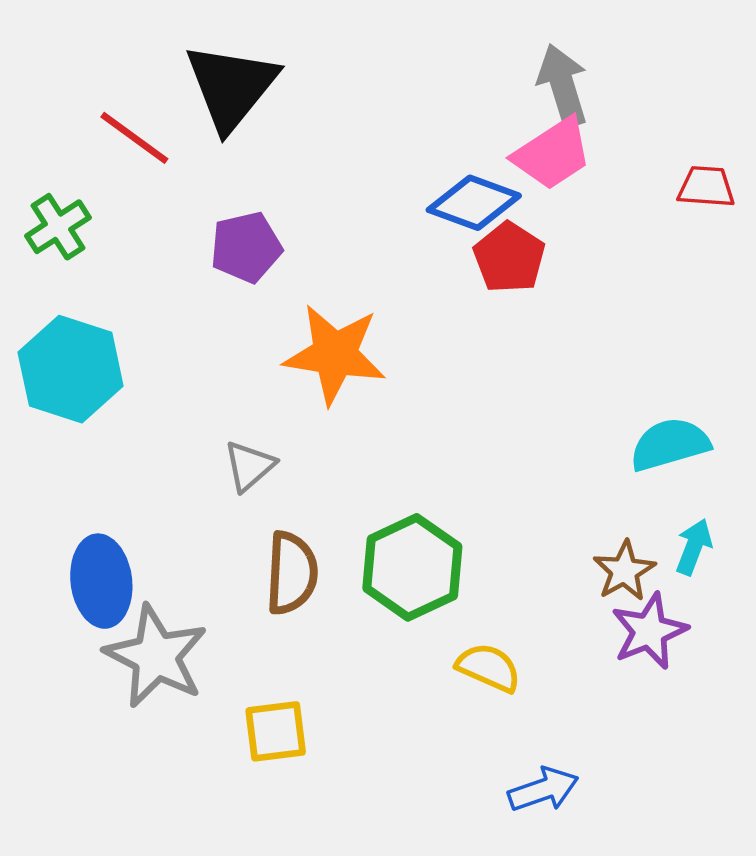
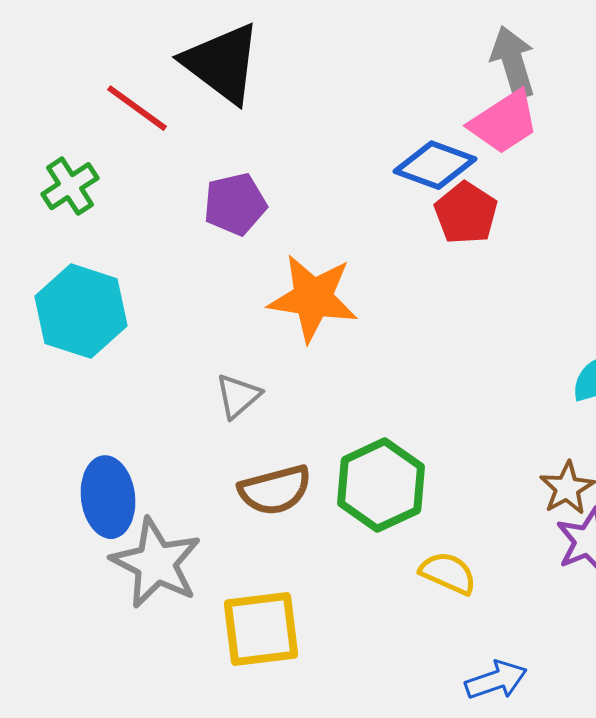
black triangle: (231, 87) -> (222, 63), turned -32
brown semicircle: (292, 573) -> (275, 490), turned 72
yellow square: (276, 731) -> (261, 629), size x1.4

